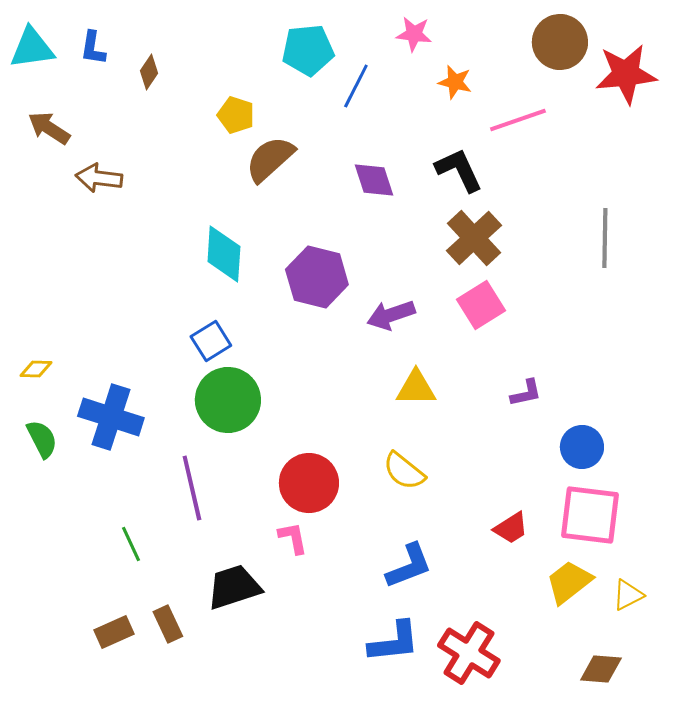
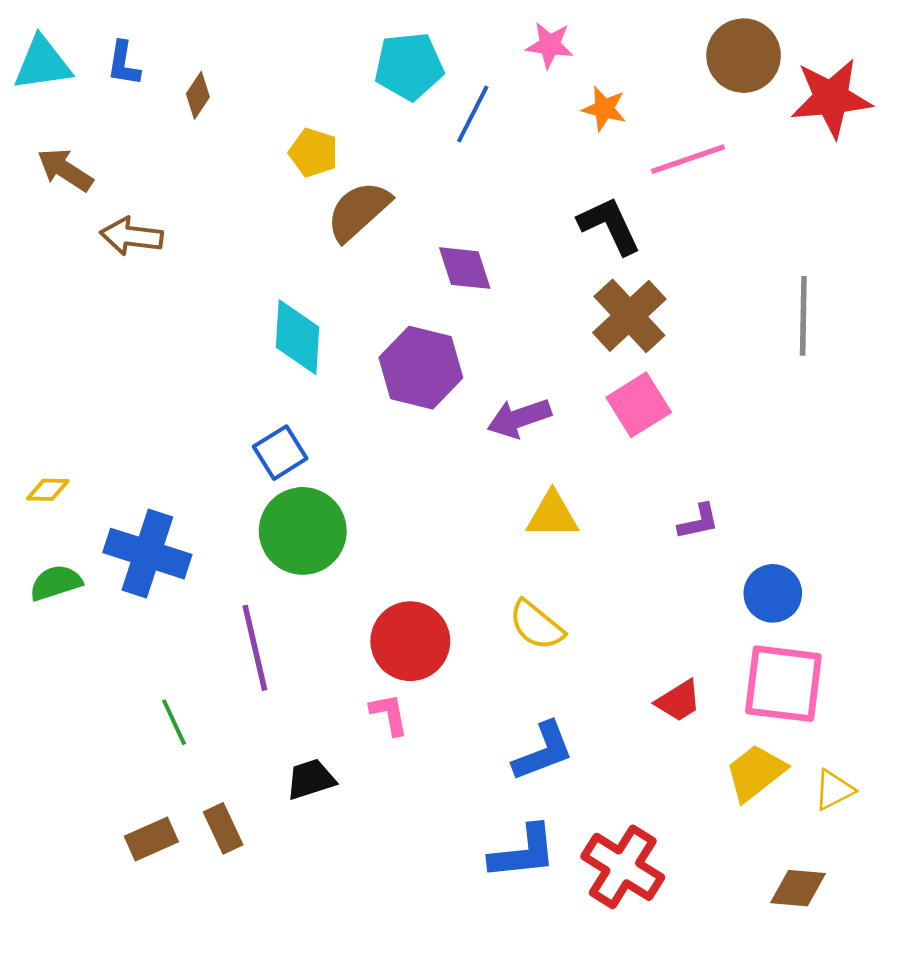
purple diamond: (374, 180) -> (465, 268), moved
green semicircle: (42, 439) -> (56, 583), turned -81
black trapezoid: (234, 587) -> (311, 779), size x0.7

